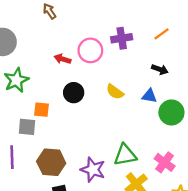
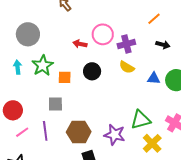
orange line: (162, 34) -> (154, 19), moved
purple cross: (122, 38) -> (126, 44), moved
blue triangle: (149, 96) -> (154, 78), moved
orange square: (41, 110) -> (65, 77), moved

